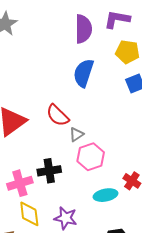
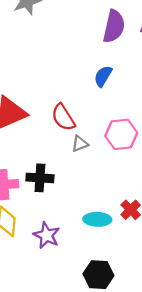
blue semicircle: (84, 73) -> (103, 76), size x0.7
pink hexagon: (91, 157) -> (121, 134), moved

